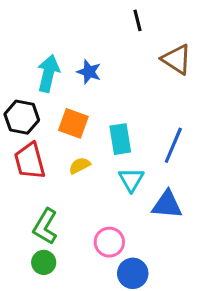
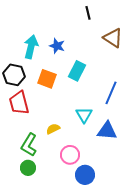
cyan rectangle: (120, 139) -> (77, 71), moved, turned 36
yellow semicircle: (80, 166) -> (53, 129), moved

